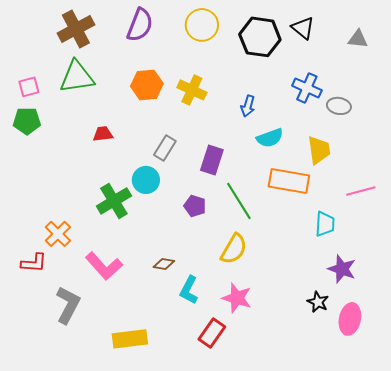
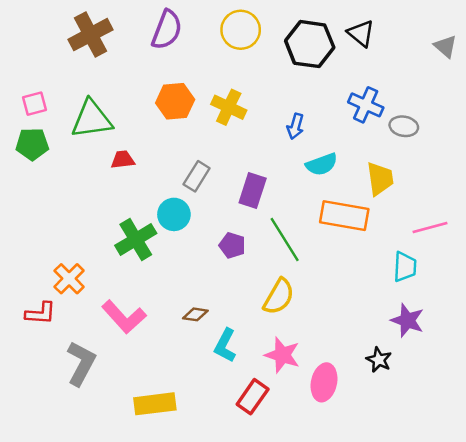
gray triangle: (358, 39) -> (446, 46), moved, turned 35
green triangle: (77, 77) -> (92, 119), moved
cyan trapezoid: (325, 224) -> (405, 267), moved
pink ellipse: (350, 319) -> (324, 382), moved

